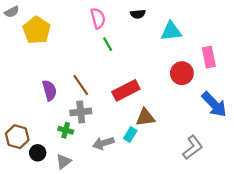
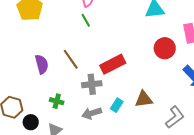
green line: (108, 44) -> (86, 20), moved
gray cross: (81, 112) -> (92, 84), moved
brown triangle: (145, 117) -> (144, 99), moved

